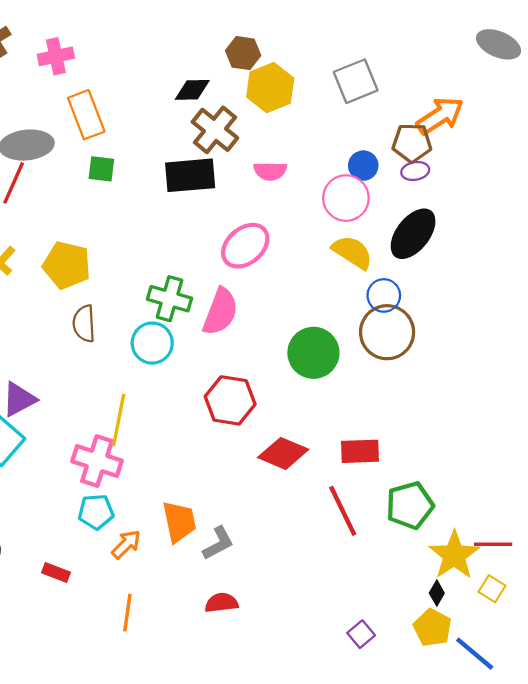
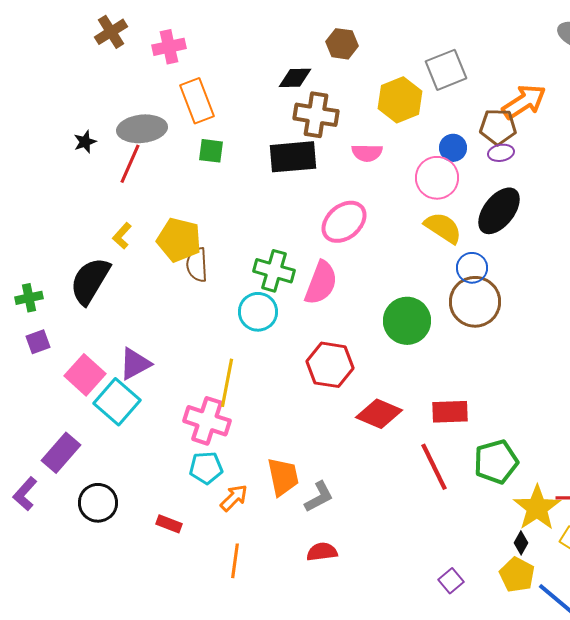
yellow hexagon: (270, 88) -> (400, 100), moved
brown cross: (215, 130) -> (316, 115), turned -30
brown semicircle: (84, 324) -> (197, 265), moved

